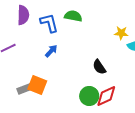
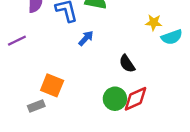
blue arrow: (51, 51) -> (86, 38), moved
gray rectangle: (24, 89) -> (36, 106), moved

